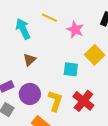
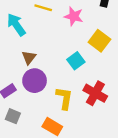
cyan square: (71, 69) -> (76, 61), turned -35
purple circle: (30, 94) -> (35, 81), moved

